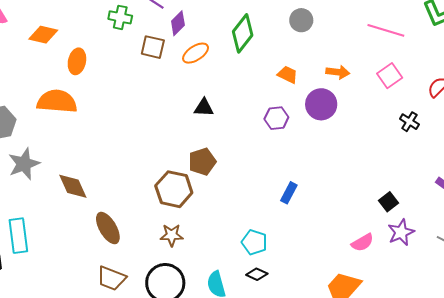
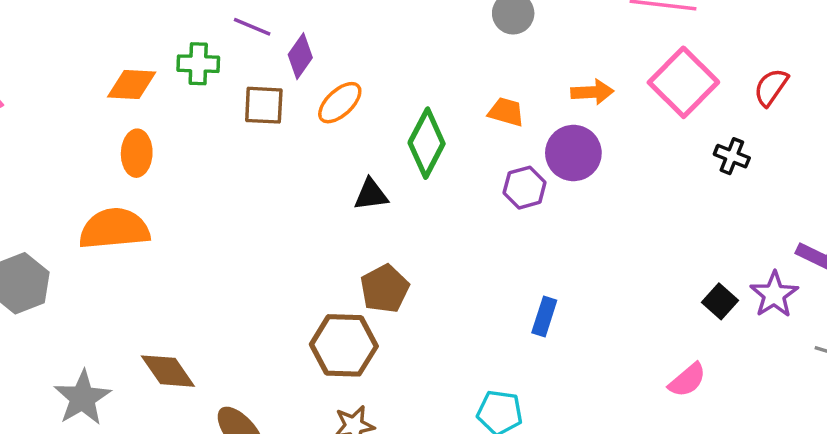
green diamond: (243, 33) -> (427, 143), moved
orange diamond: (43, 35) -> (132, 85), moved
pink square: (390, 76) -> (683, 82), size x1.5
purple hexagon: (276, 118) -> (525, 188), moved
gray star: (24, 164) -> (82, 398), moved
purple star: (401, 232) -> (774, 295), moved

